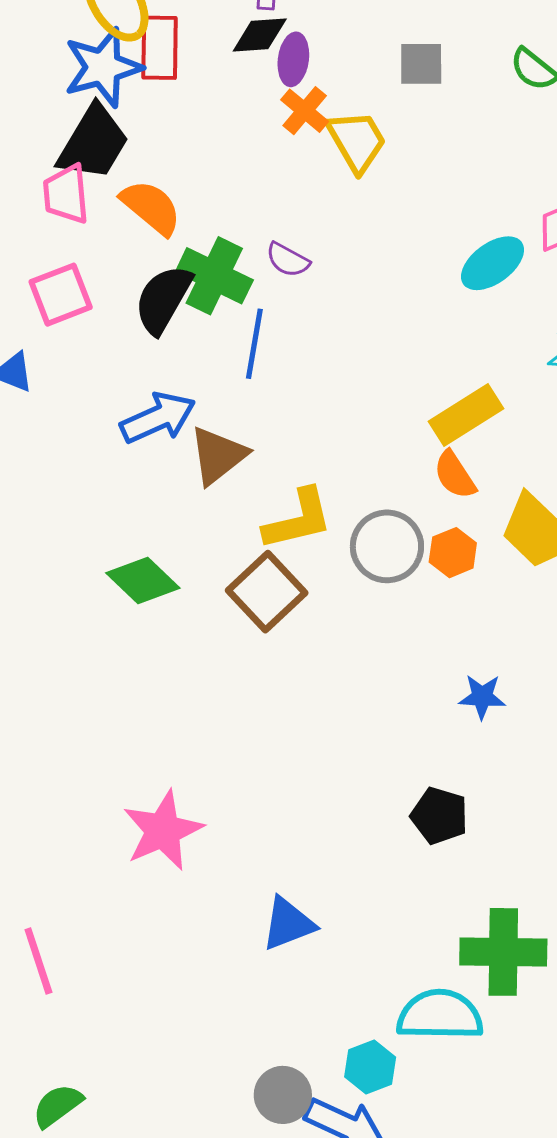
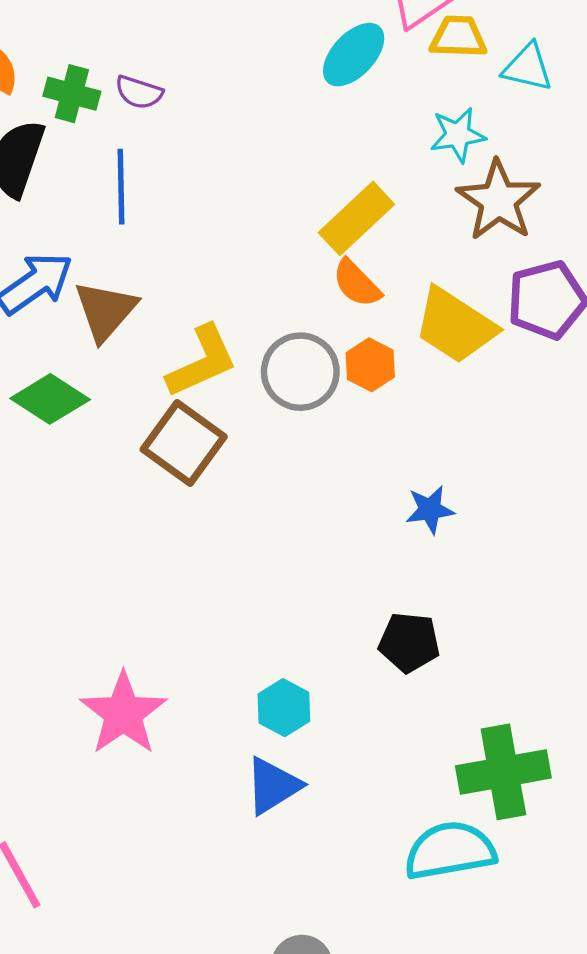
green cross: (214, 276) -> (72, 94), moved, size x0.7
green diamond: (143, 580) -> (50, 399), moved
cyan hexagon: (370, 1067) -> (284, 708), moved

